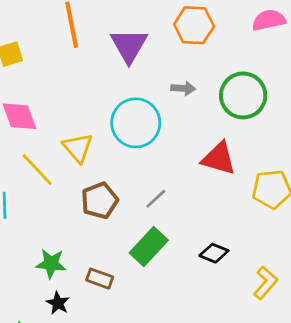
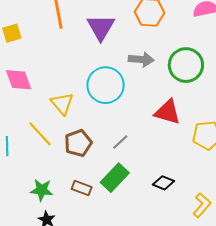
gray arrow: (183, 88) -> (141, 59), size x1.4
yellow line: (37, 170) -> (40, 134), moved
brown rectangle: (100, 279) -> (82, 188), moved

